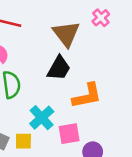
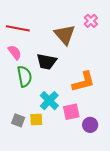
black trapezoid: (59, 68) -> (47, 62), moved, turned 75

